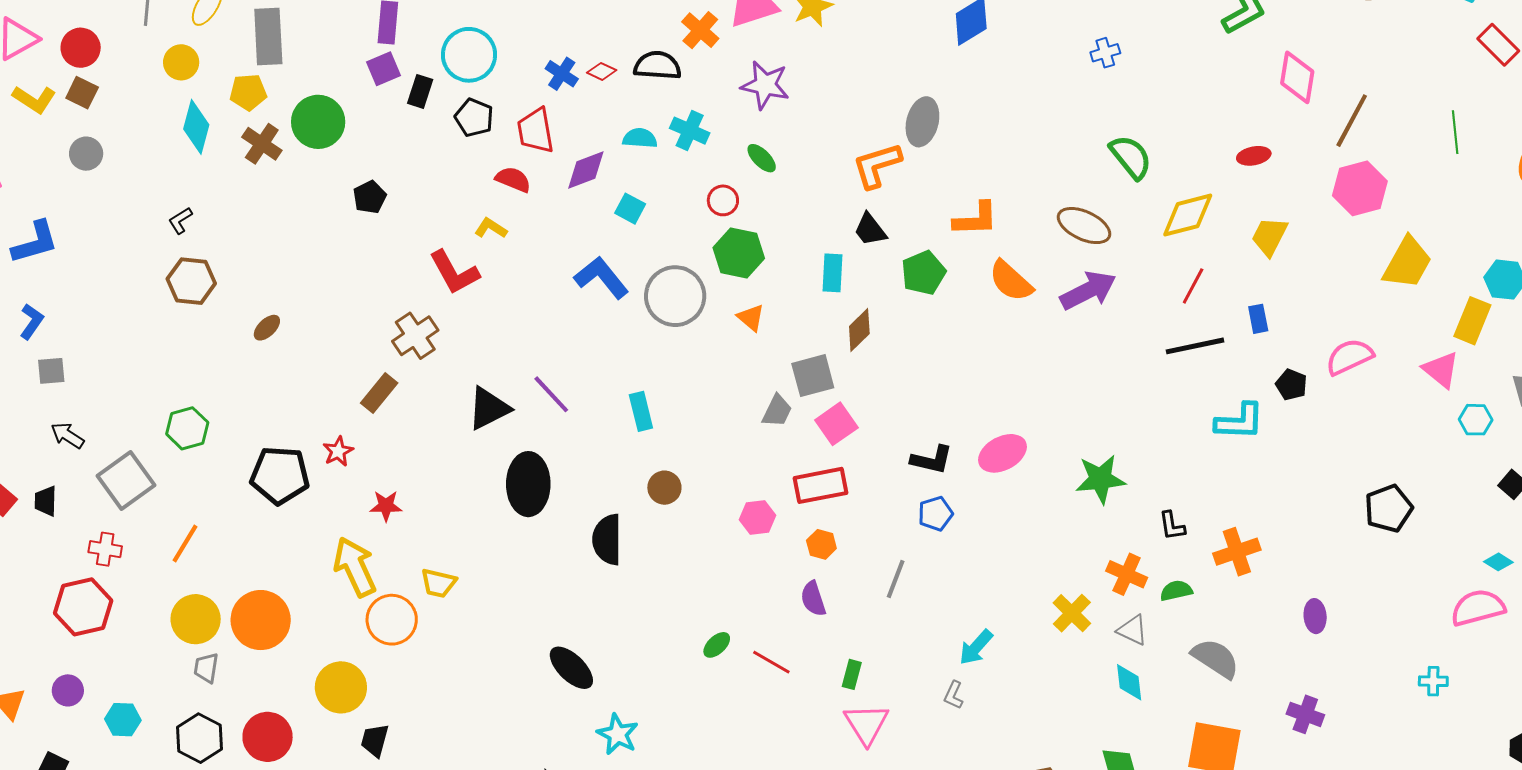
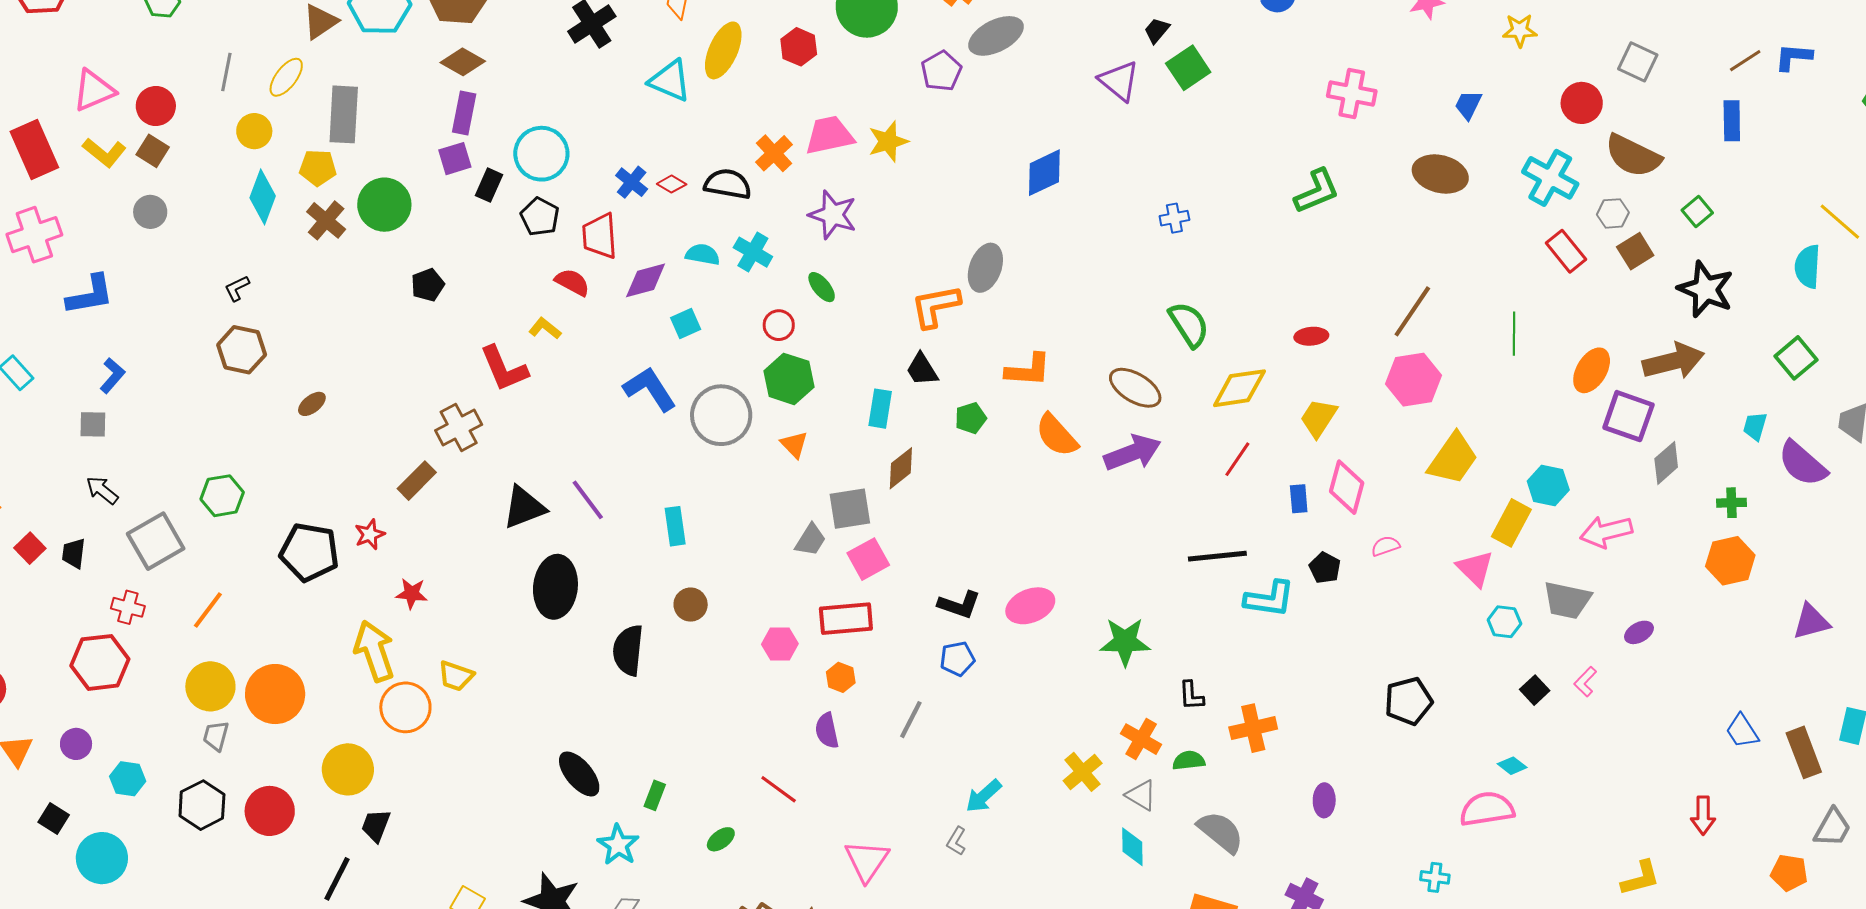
pink diamond: (1297, 77) -> (1347, 487), moved
cyan square: (630, 209) -> (686, 323), turned 32
green pentagon: (923, 273) -> (971, 418), size x0.7
blue L-shape: (32, 321) -> (112, 376), moved
black line: (1195, 346) -> (1217, 556), moved
pink semicircle: (1349, 357) -> (1386, 546), size x0.6
green ellipse: (717, 645) -> (721, 839), moved
green rectangle: (852, 674) -> (655, 795), moved

